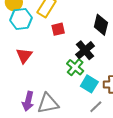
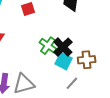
black cross: (85, 50) -> (63, 47), moved

